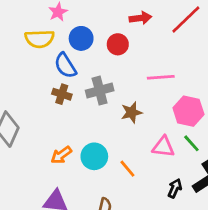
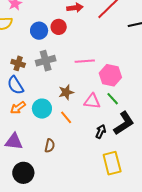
blue circle: (81, 38) -> (39, 31), moved
blue semicircle: (65, 66) -> (15, 85), moved
pink line: (161, 77) -> (85, 61), moved
brown star: (132, 112) -> (66, 92), moved

